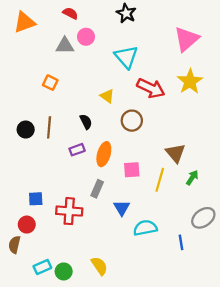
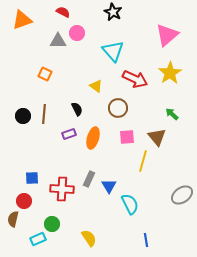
pink square: (132, 170) -> (127, 137), moved
green arrow: (192, 178) -> (172, 114), moved, turned -80
gray rectangle: (97, 189) -> (89, 179), moved
cyan semicircle: (145, 228) -> (130, 204), turned 75
blue line: (181, 242) -> (146, 240), moved
green circle: (64, 271) -> (52, 224), moved

